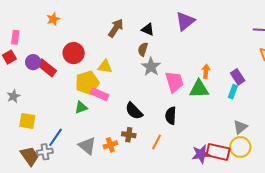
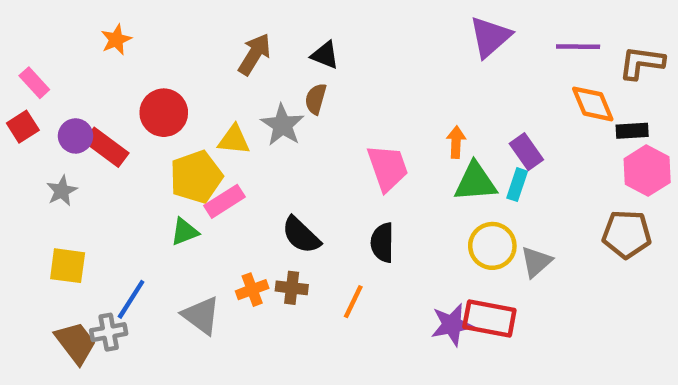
purple triangle: (185, 21) -> (490, 37), moved
pink rectangle: (15, 37) -> (34, 83), turned -48
gray star: (151, 67) -> (282, 125), moved
green triangle: (199, 89) -> (475, 182), moved
pink rectangle: (100, 94) -> (224, 201), turned -54
gray star: (13, 96) -> (62, 191), moved
orange cross: (110, 145) -> (252, 290), moved
yellow circle: (240, 147) -> (492, 246), moved

